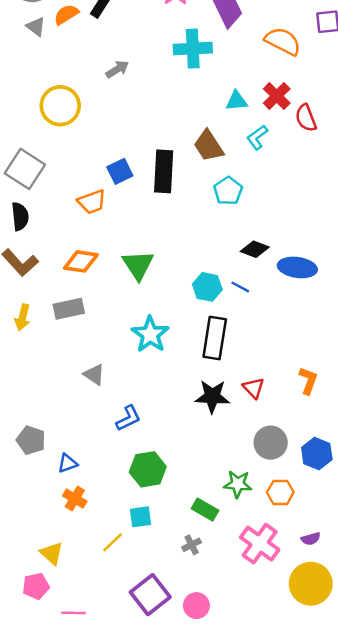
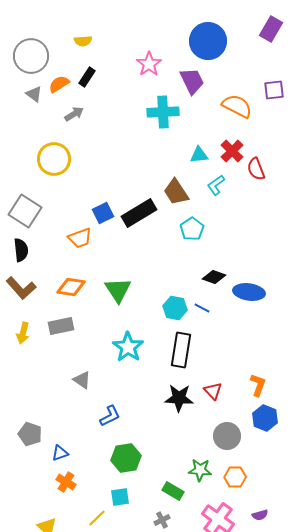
gray arrow: (117, 69) -> (74, 114), moved
black rectangle: (164, 171) -> (139, 213), turned 56
blue hexagon: (317, 454) -> (265, 418), moved

